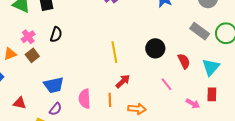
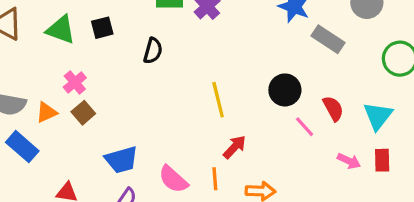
gray rectangle: (200, 31) -> (328, 39), moved
black semicircle: (56, 35) -> (153, 51), moved
pink line: (166, 84) -> (305, 127), moved
pink semicircle: (85, 99) -> (173, 179), turned -42
pink arrow: (193, 103) -> (349, 161), moved

